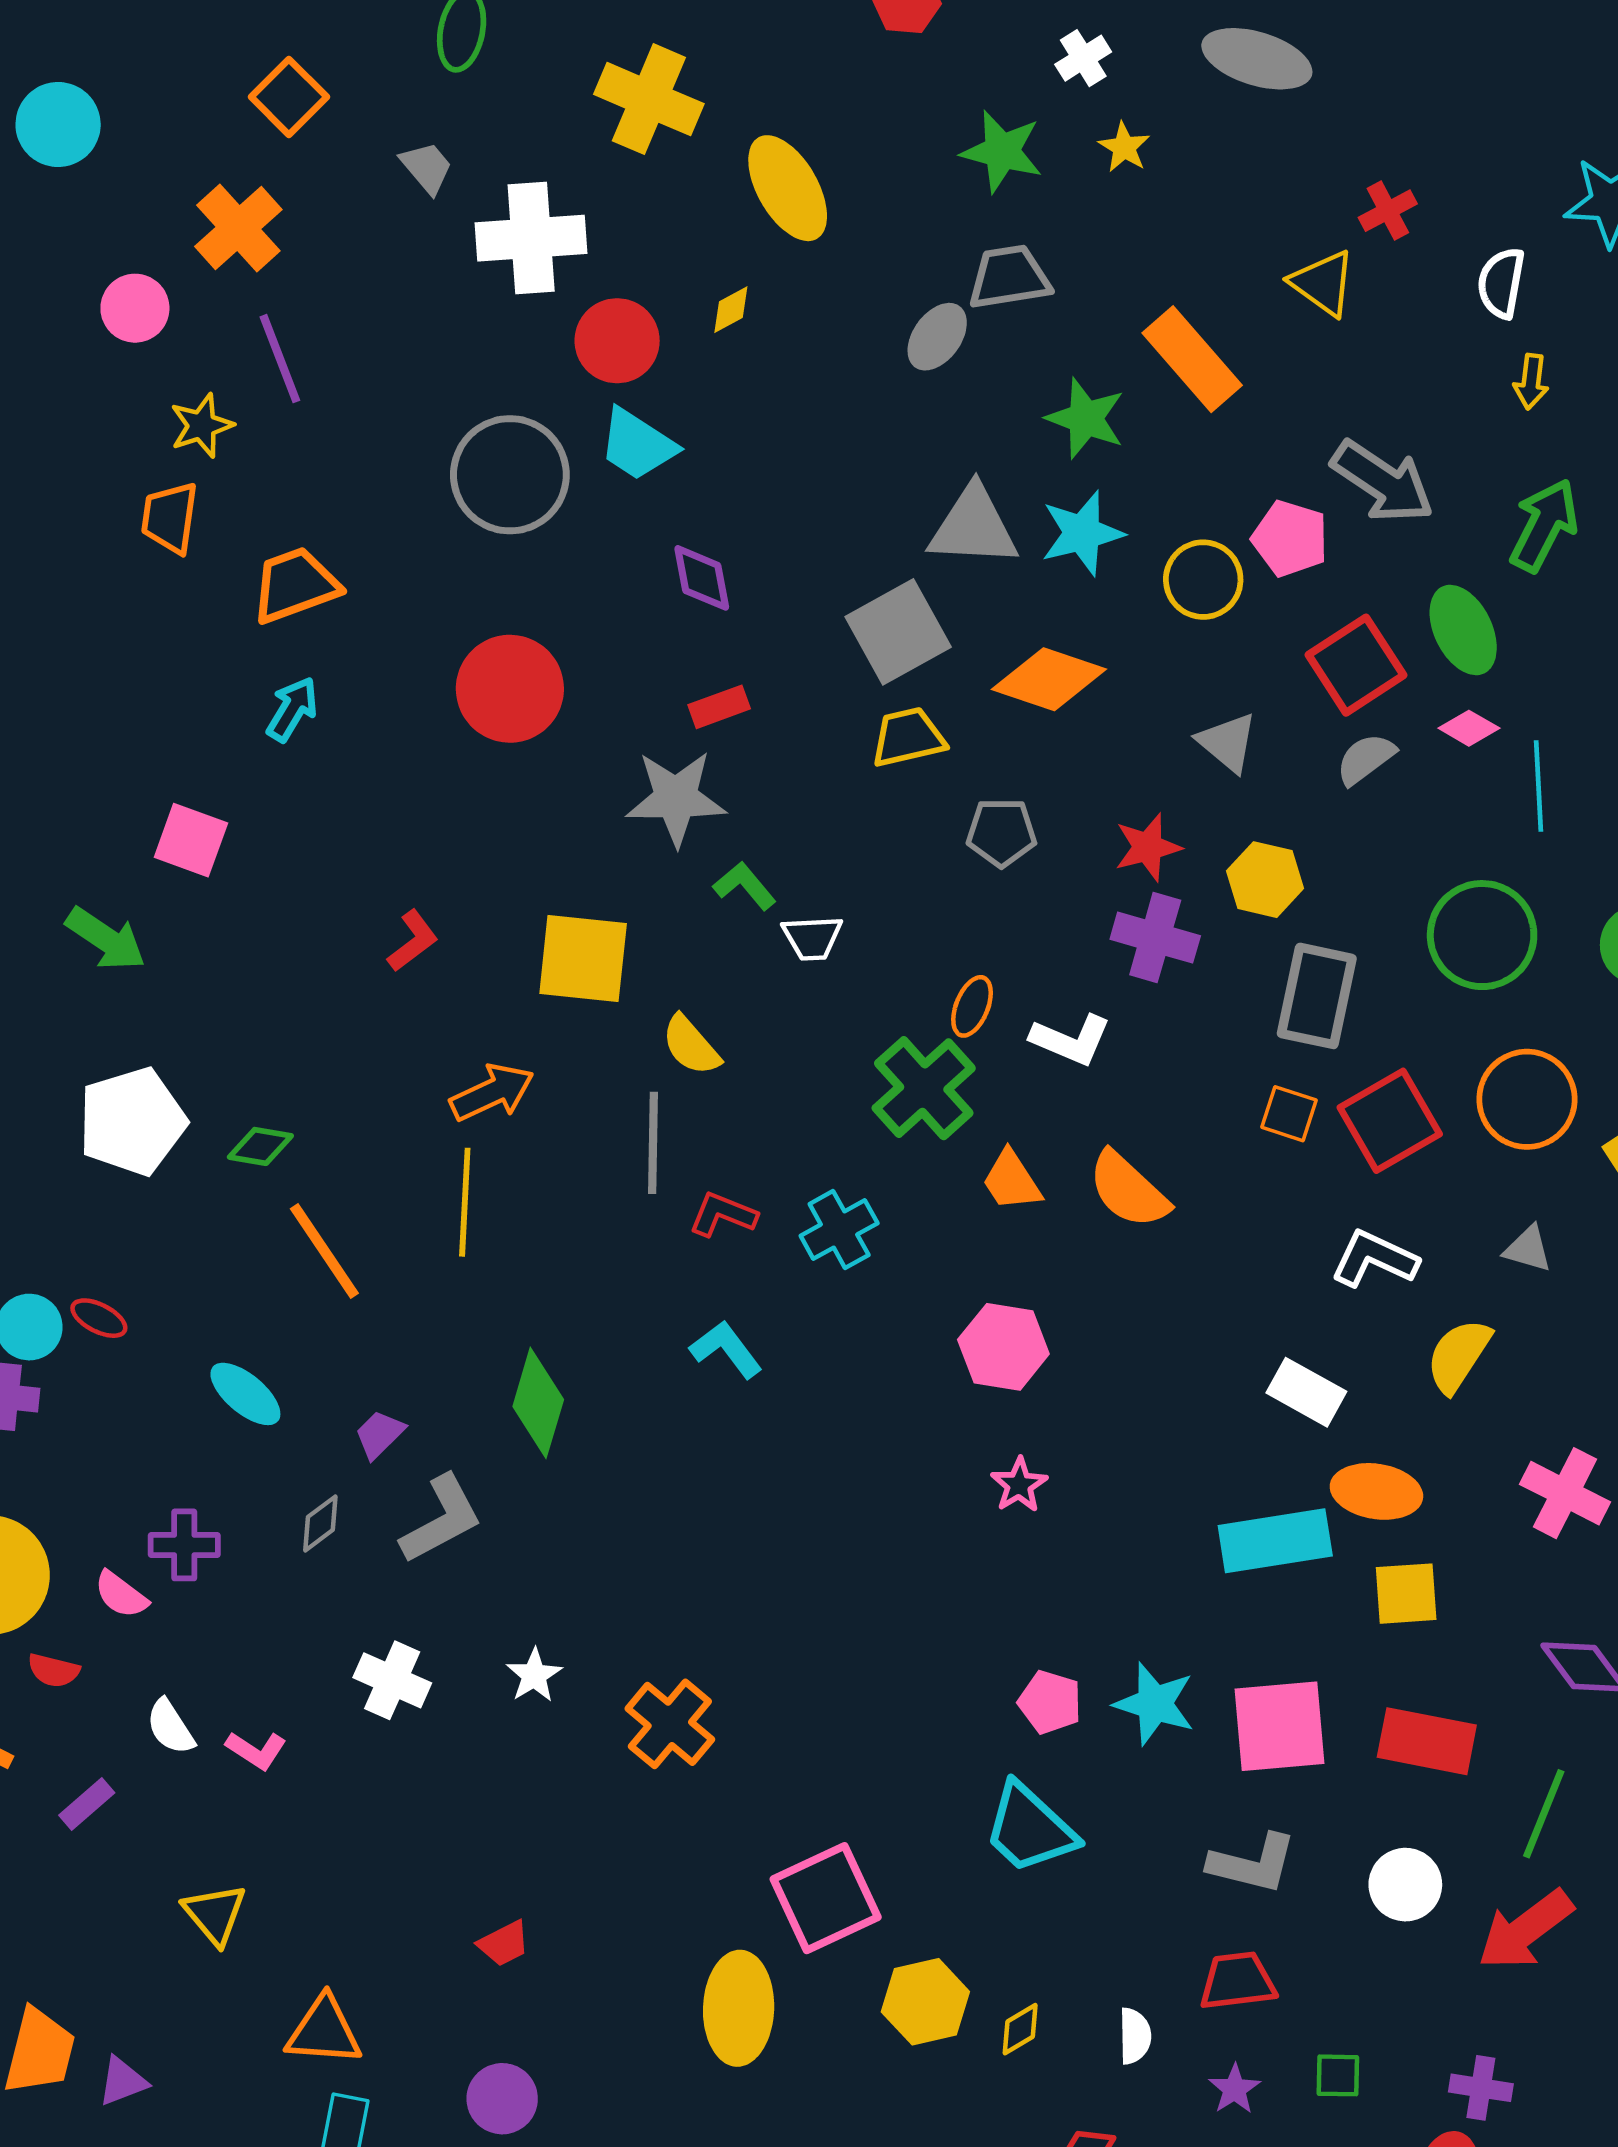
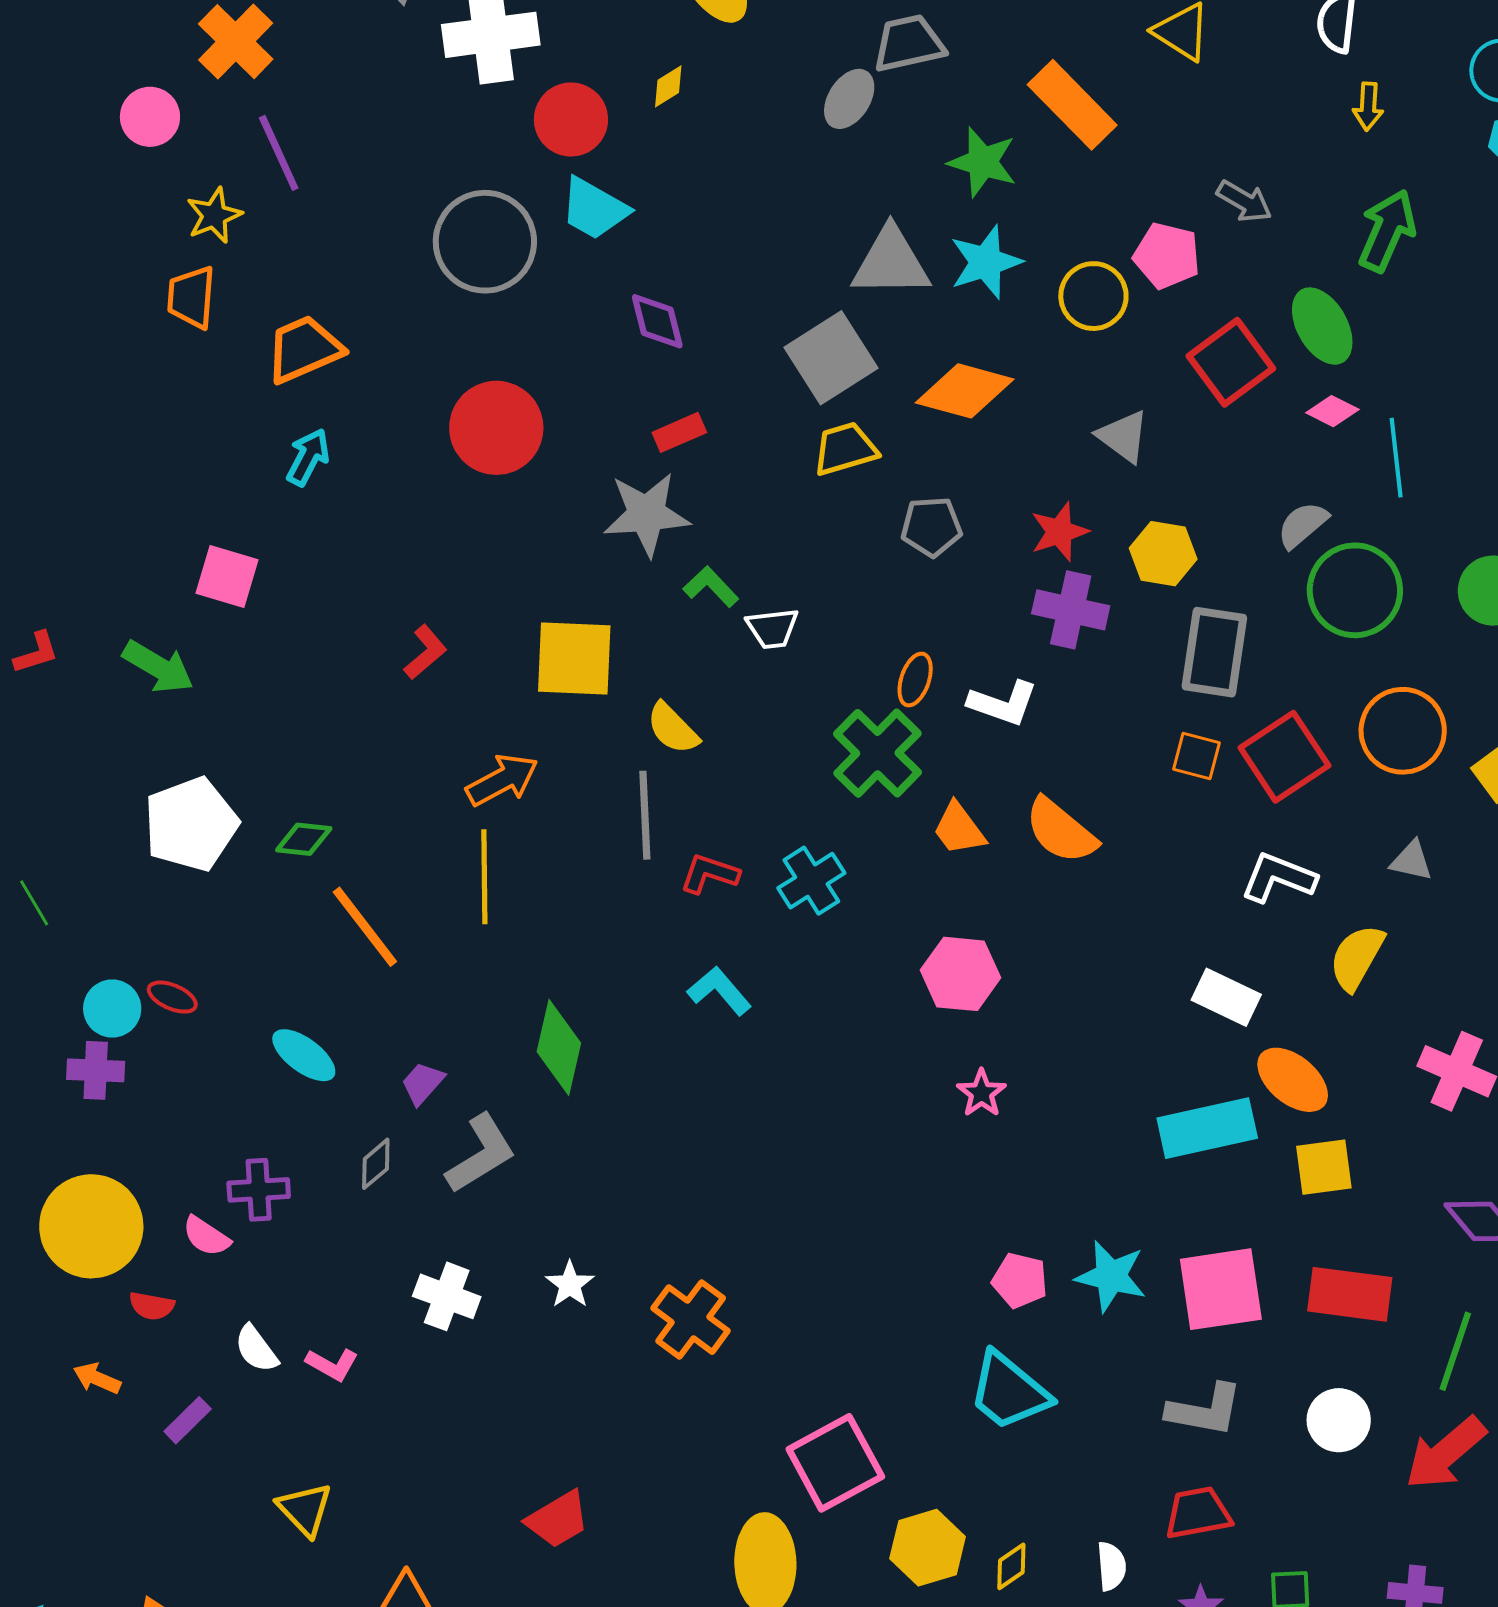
gray arrow: (1383, 482) -> (1244, 201), size x0.6
gray semicircle: (1366, 759) -> (1302, 525), moved
orange ellipse: (1376, 1491) -> (1293, 1080), turned 34
red trapezoid: (504, 1944) -> (558, 1519), size x1.4

